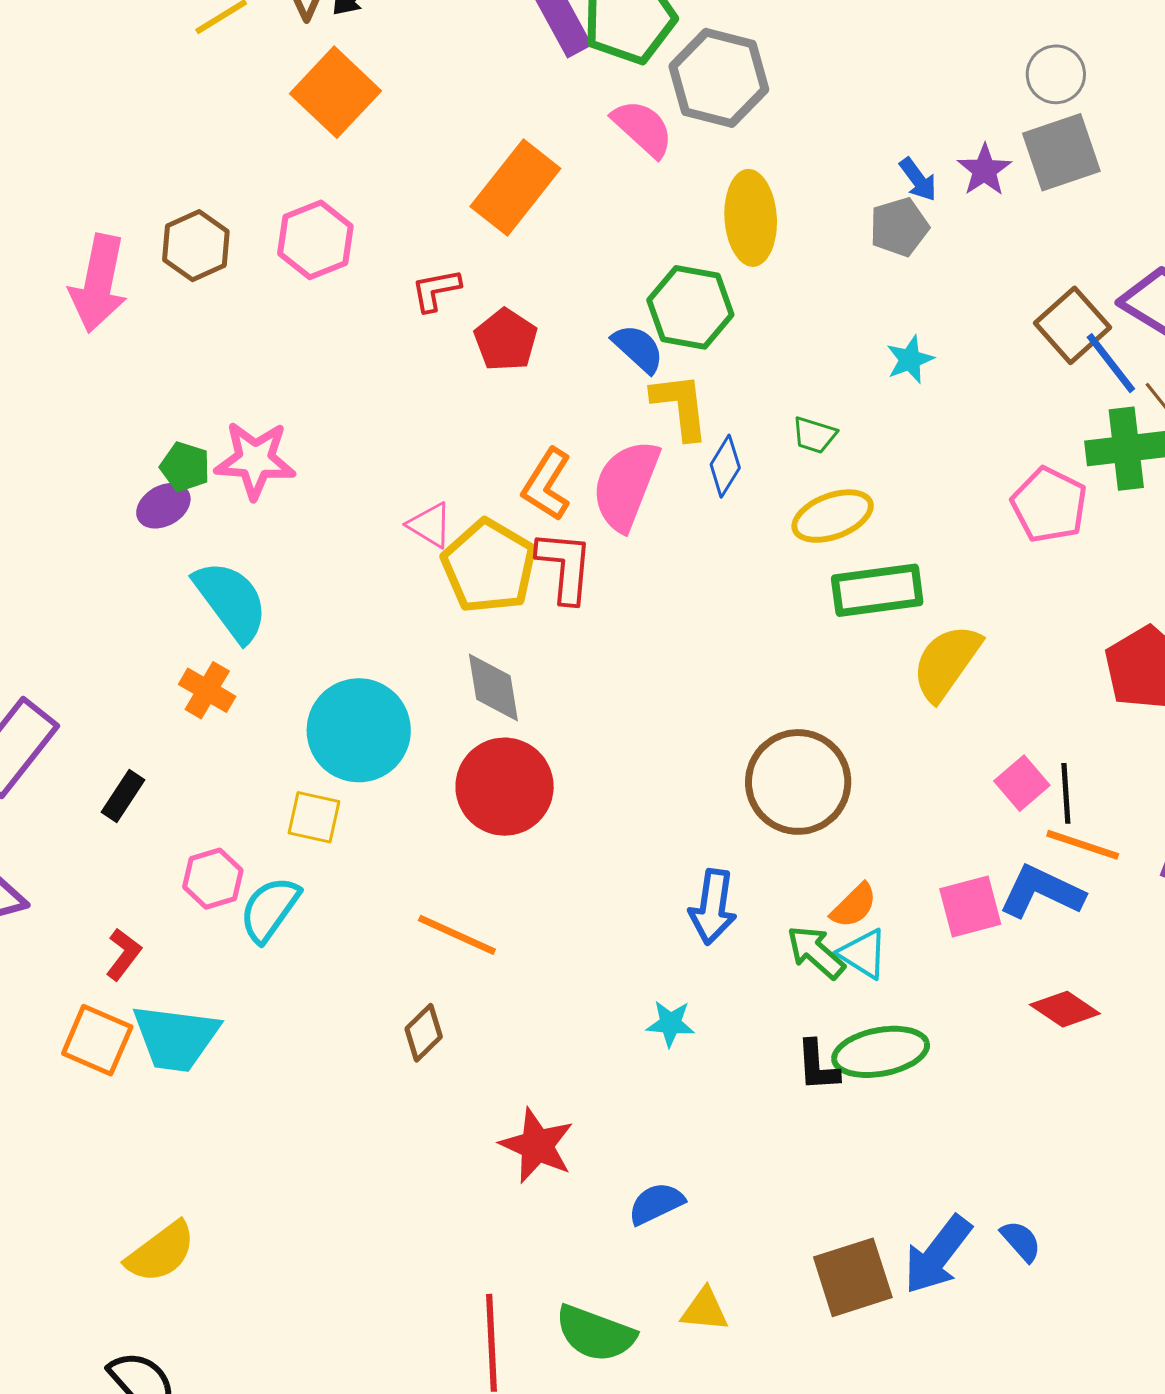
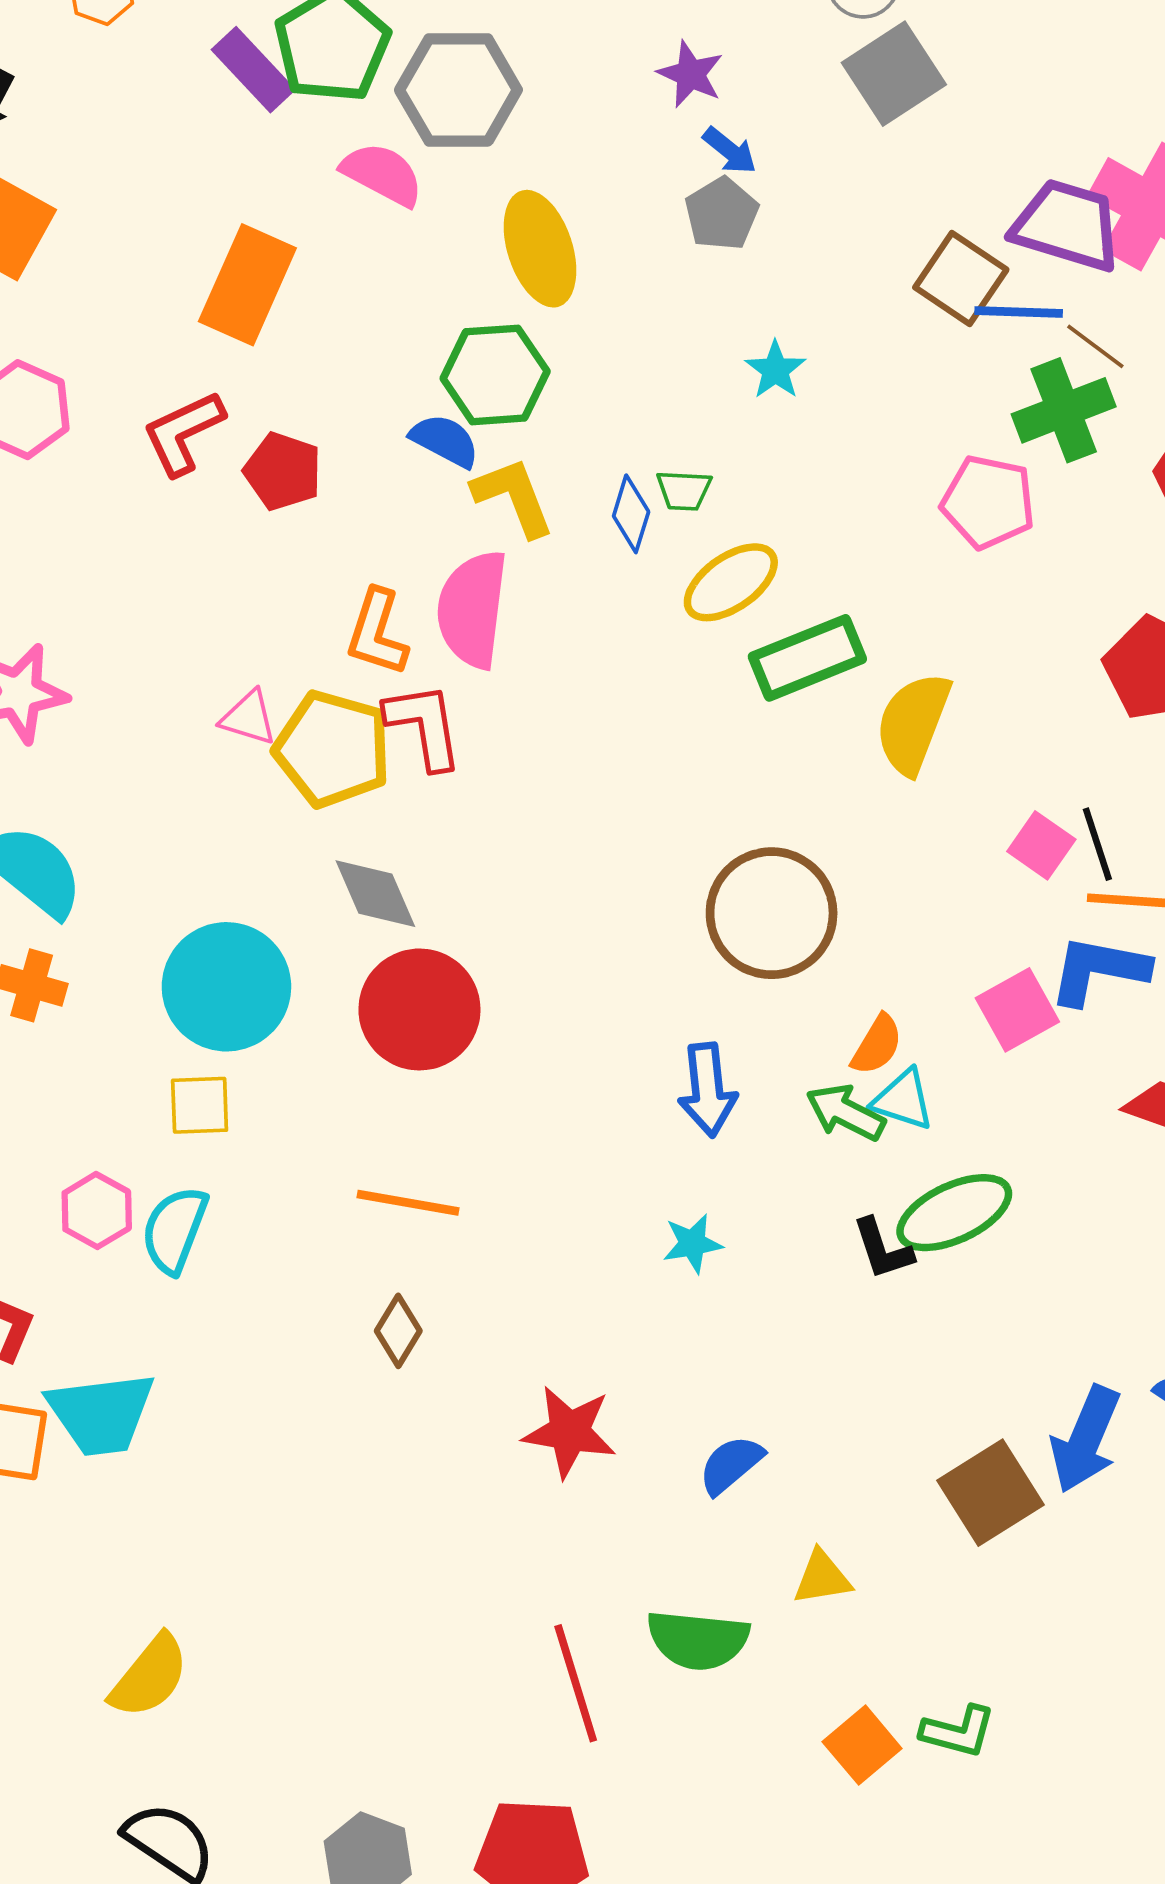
purple star: (984, 170) -> (690, 74), moved
red L-shape: (436, 290) -> (183, 433), size x1.4
blue line: (1111, 363) -> (1019, 312), turned -36
blue diamond: (725, 466) -> (631, 514), moved

